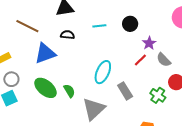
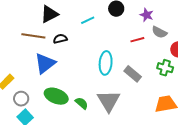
brown line: (27, 26) -> (33, 36), moved
purple star: (149, 43) -> (147, 15), moved
red line: (140, 60) -> (137, 40), turned 48
green semicircle: (69, 91) -> (82, 103), moved

